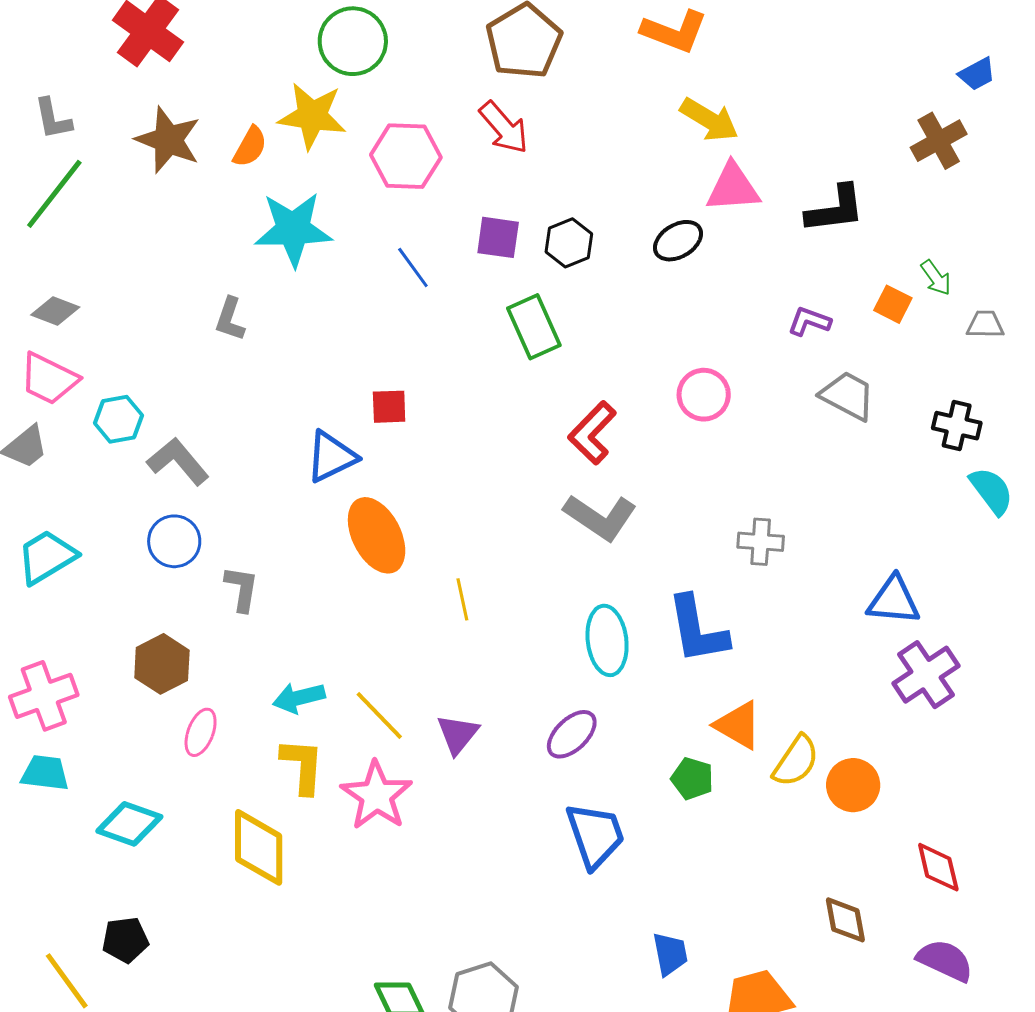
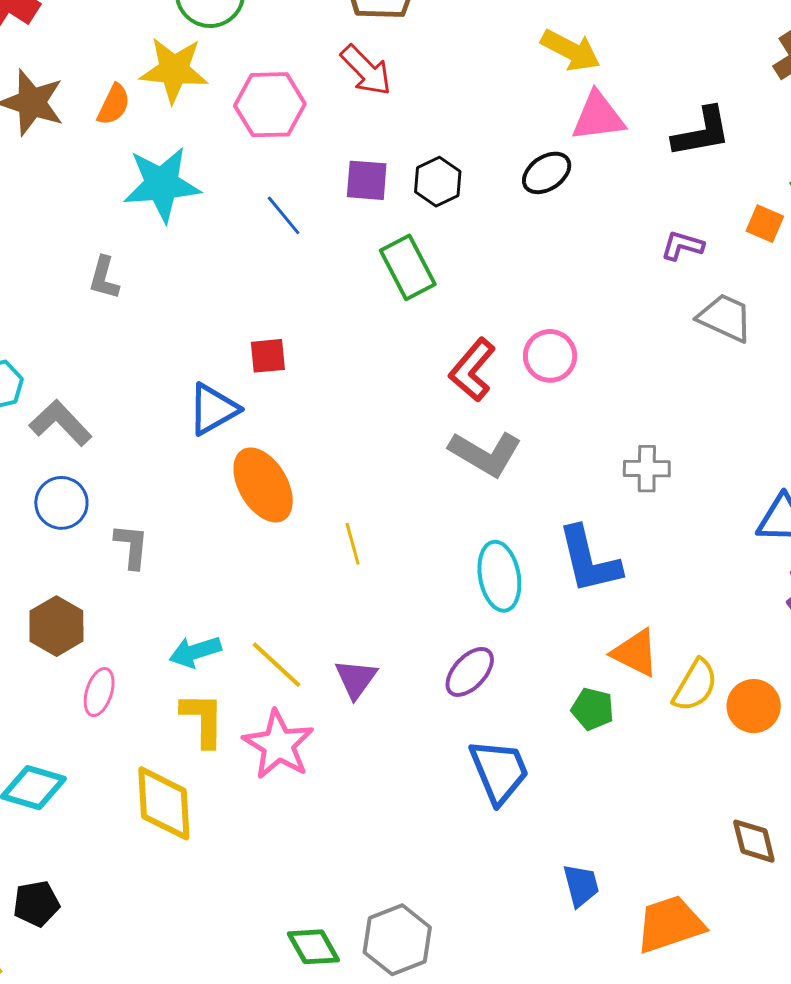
pink circle: (704, 395) -> (550, 356), moved

